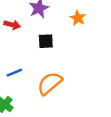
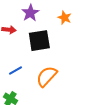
black square: (46, 41) -> (39, 41), size x1.6

